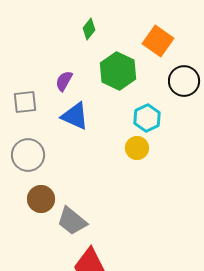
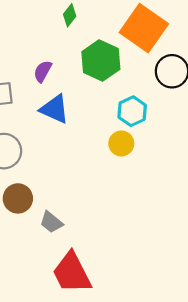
orange square: (158, 41) -> (144, 28), size x1.4
gray trapezoid: (72, 221) -> (51, 222), size x0.7

